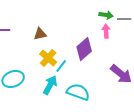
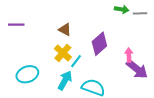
pink arrow: (106, 31) -> (129, 55), moved
brown triangle: (40, 34) -> (65, 30), moved, turned 40

